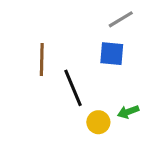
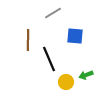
gray line: (121, 19) -> (53, 13), moved

